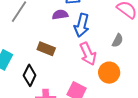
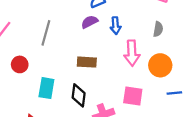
blue arrow: (82, 25) -> (116, 26), size x0.7
pink arrow: (88, 54) -> (132, 53), turned 40

